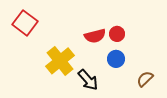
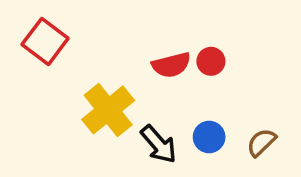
blue circle: (116, 59) -> (209, 137), moved

